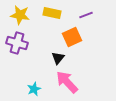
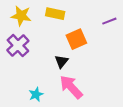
purple line: (86, 15) -> (109, 21), moved
purple cross: (17, 43) -> (18, 46), turned 30

